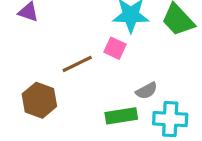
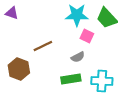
pink square: (115, 48) -> (87, 36), moved
gray semicircle: (147, 91) -> (78, 57), moved

